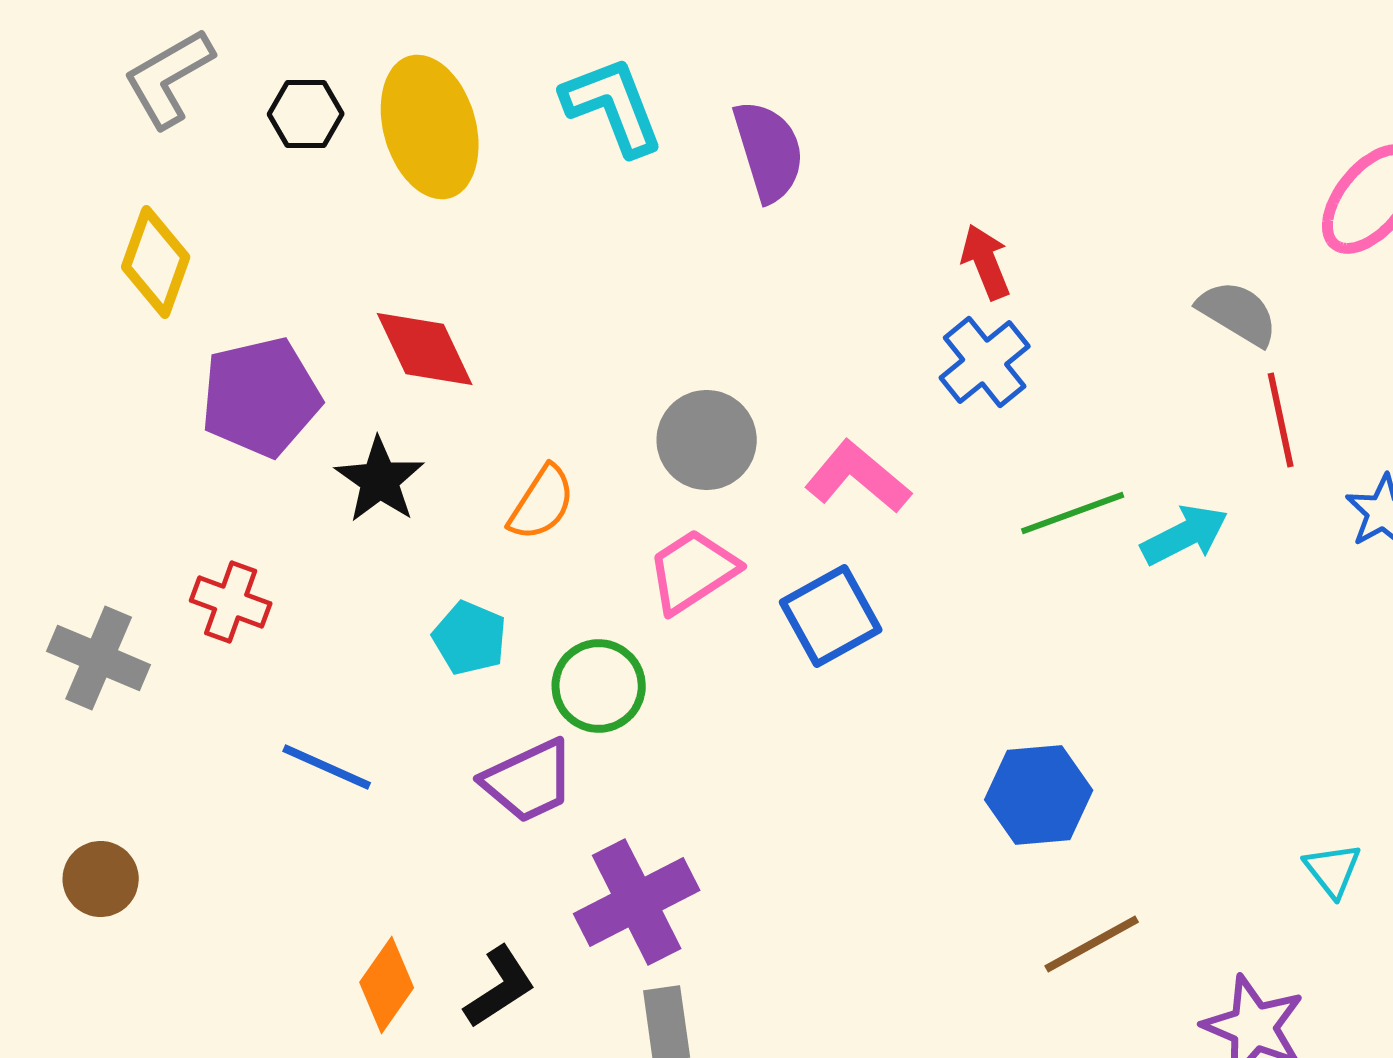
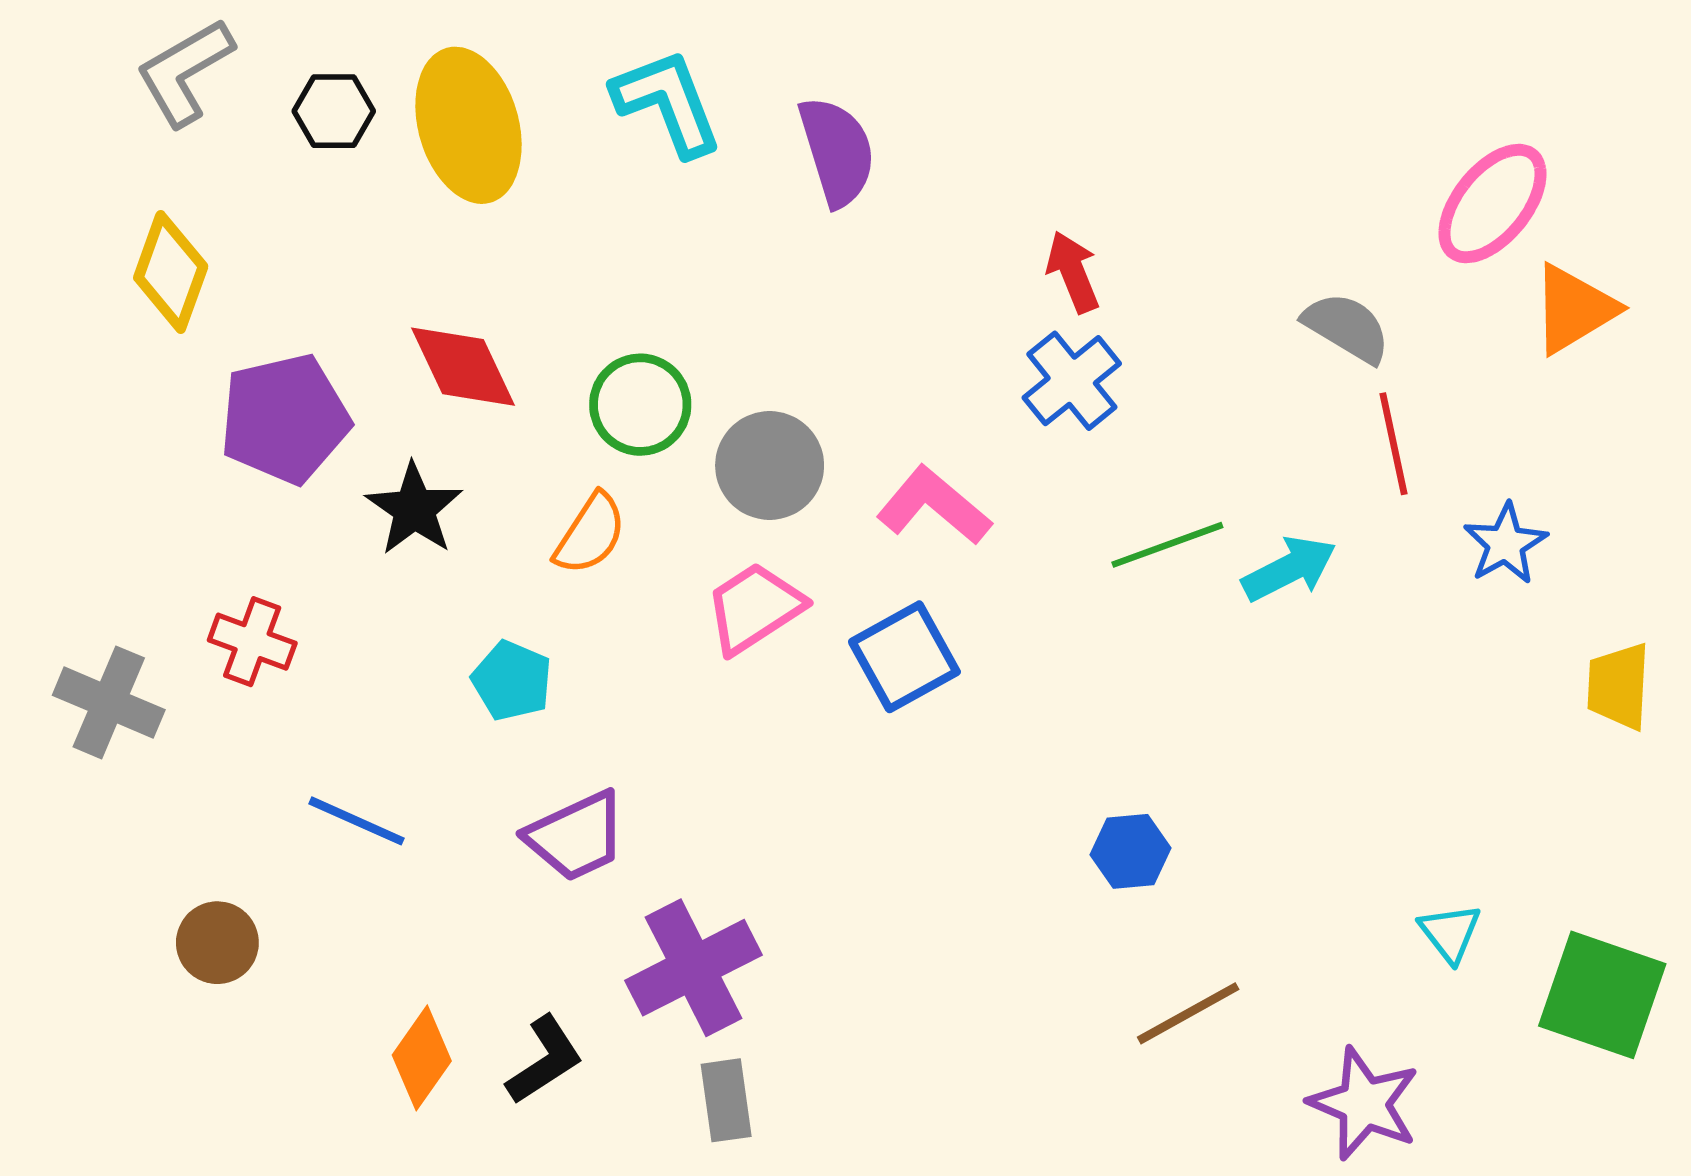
green circle: (599, 686) -> (640, 405), moved
blue hexagon: (1039, 795) -> (1130, 851), size x0.7
brown circle: (101, 879) -> (217, 943), moved

